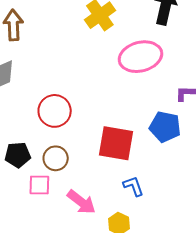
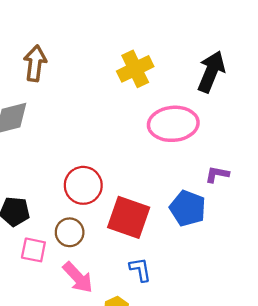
red circle: (55, 111) -> (83, 185), moved
brown circle: (56, 158) -> (70, 232), moved

